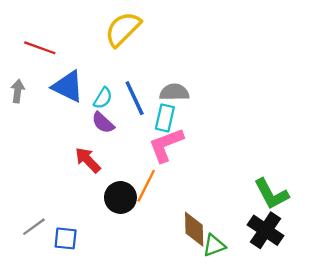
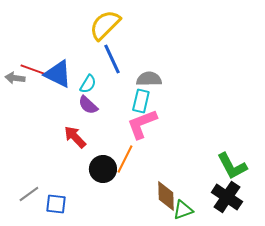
red line: (40, 48) -> (34, 70), moved
gray arrow: (18, 91) -> (15, 78), turned -90
blue line: (135, 98) -> (112, 59), moved

